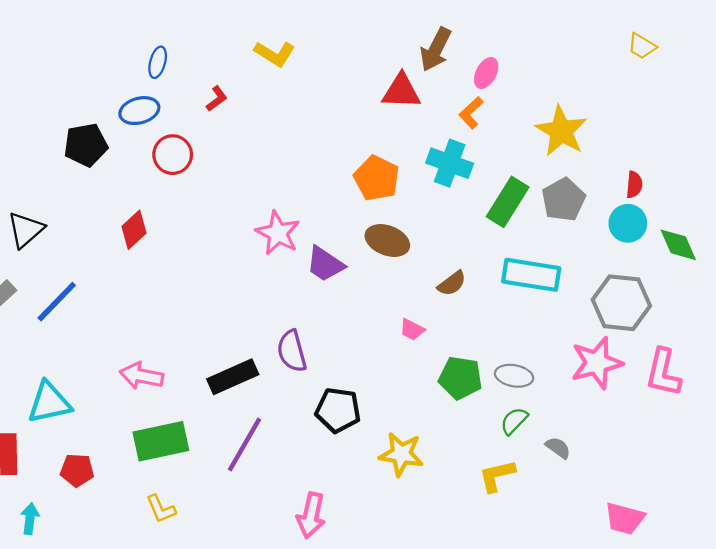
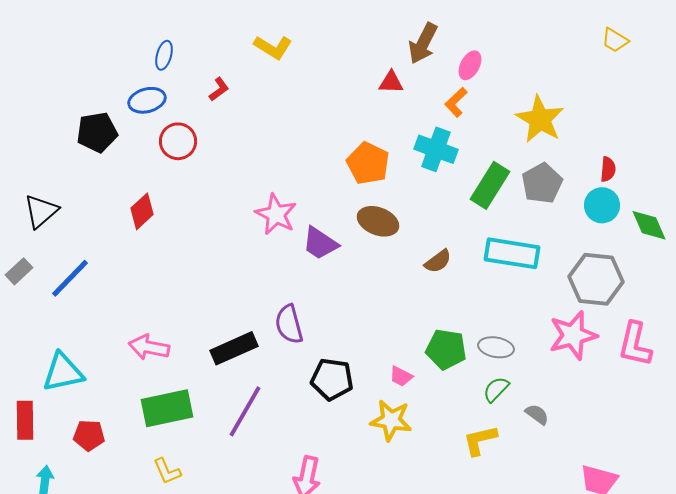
red triangle: (401, 91) -> (391, 82), size x0.7
pink trapezoid: (412, 330) -> (401, 376), moved

